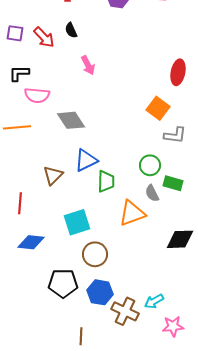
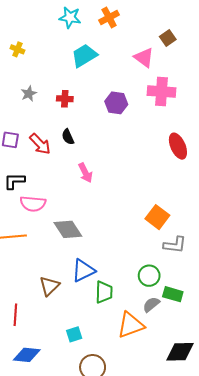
red ellipse: (178, 72) -> (178, 146), moved, turned -35
gray semicircle: (152, 193) -> (151, 304), turned 78
cyan square: (77, 222) -> (74, 334), size x0.6

